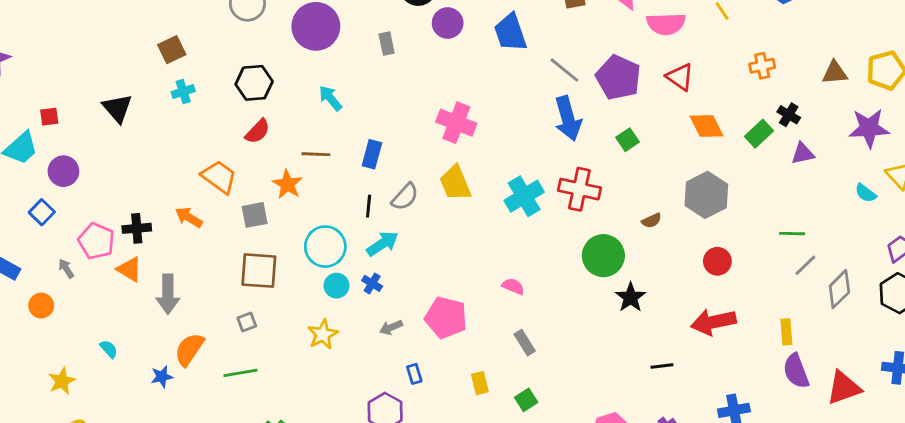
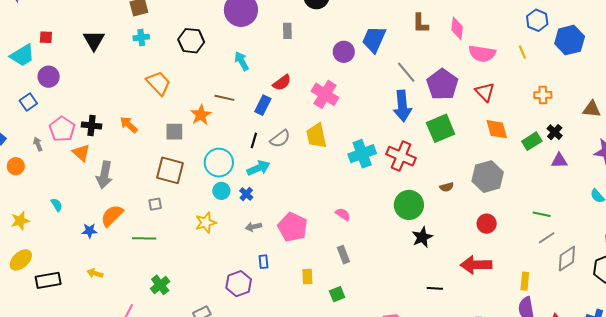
purple circle: (448, 23) -> (344, 52), moved
blue trapezoid: (510, 32) -> (374, 39), turned 32
red semicircle: (258, 131) -> (282, 83), moved
green square: (628, 140) -> (441, 128), size x1.8
orange trapezoid: (219, 177) -> (158, 83), moved

